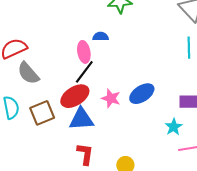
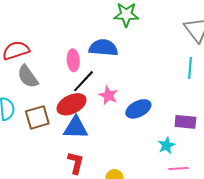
blue semicircle: (101, 37) -> (103, 48), size x1.8
pink ellipse: (84, 52) -> (73, 60), moved
pink star: (111, 98) -> (108, 95), moved

